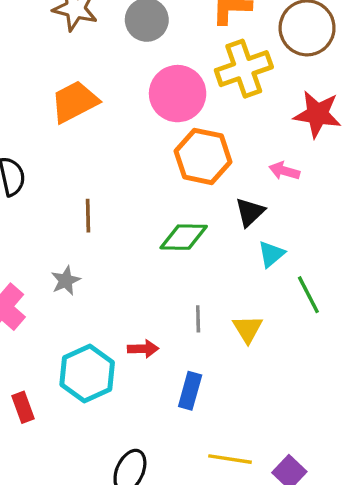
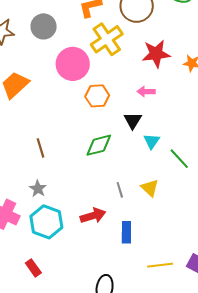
orange hexagon: (203, 156) -> (97, 96), size x0.7
red arrow: (143, 349) -> (93, 216), size x1.4
cyan hexagon: (87, 373) -> (46, 222), moved

